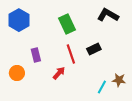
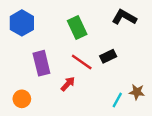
red line: (71, 54) -> (82, 62), turned -36
purple rectangle: (36, 55) -> (41, 63), size x1.5
orange circle: (17, 73) -> (22, 99), moved

